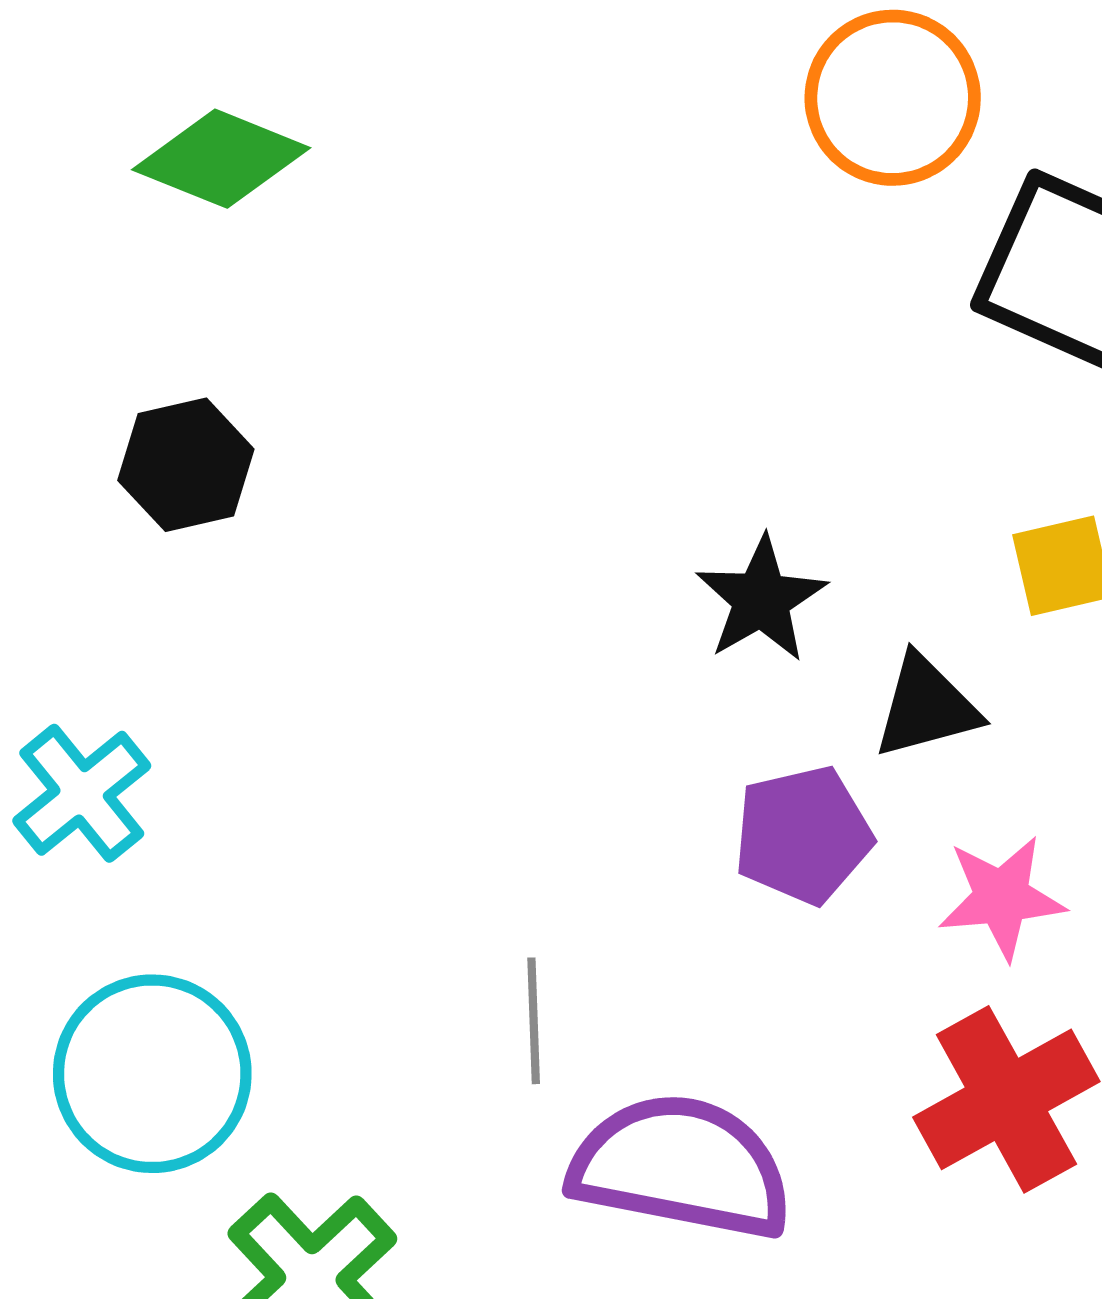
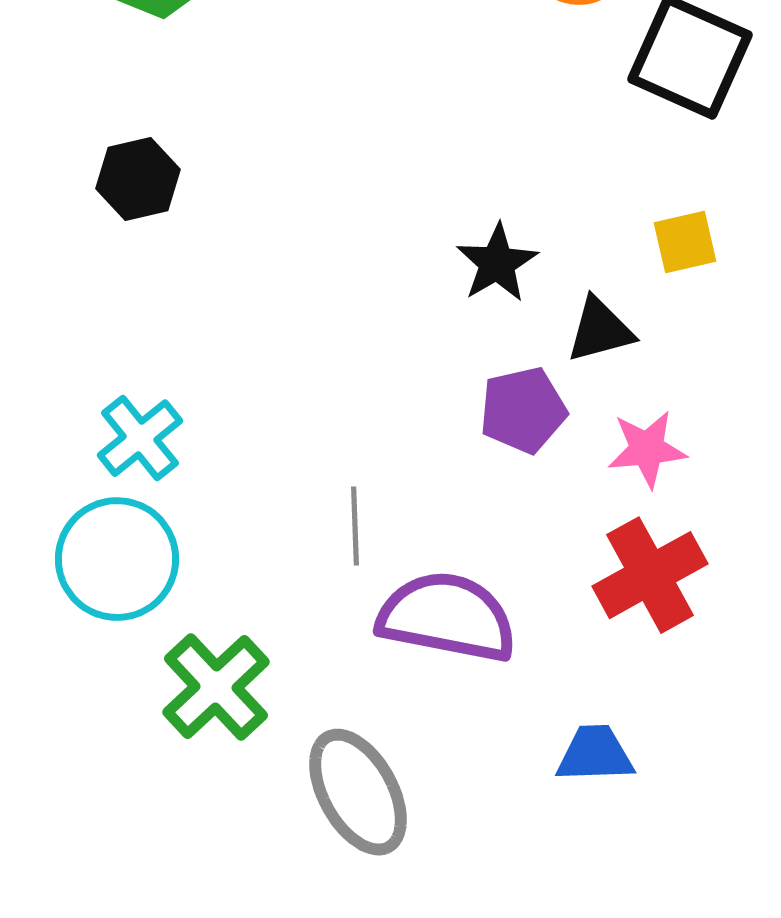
cyan cross: (82, 793) -> (140, 438), moved

